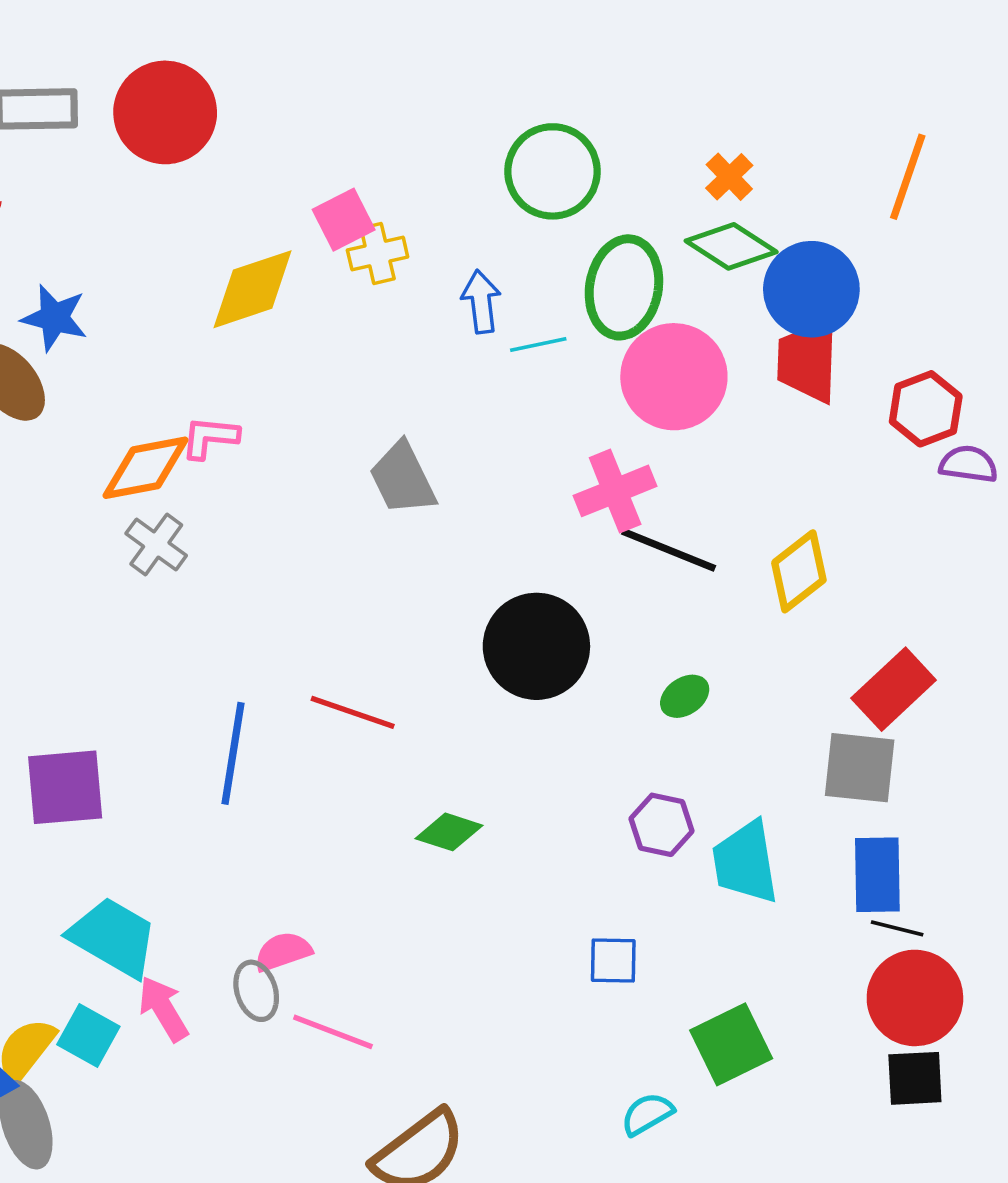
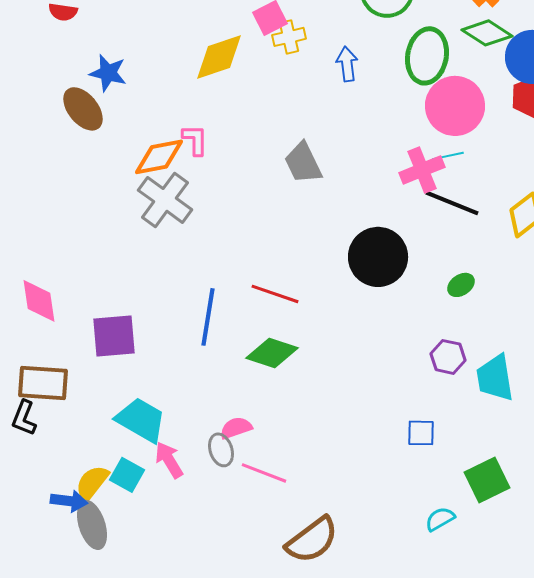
cyan line: (538, 345) -> (448, 156), moved
pink L-shape: (210, 437) -> (195, 140), turned 84
gray cross: (156, 545) -> (165, 200), size x1.6
green diamond: (449, 832) -> (272, 353), moved, size x1.4

